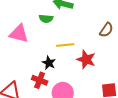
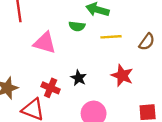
yellow line: (65, 45) -> (111, 37), moved
red cross: (40, 80) -> (51, 88), moved

